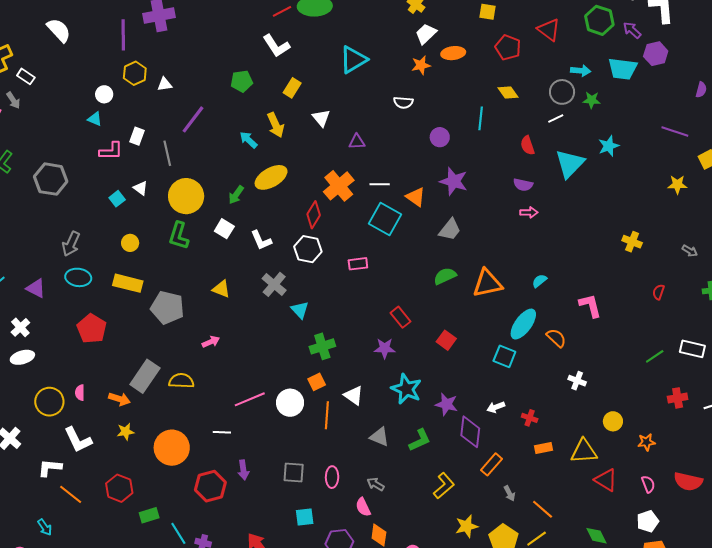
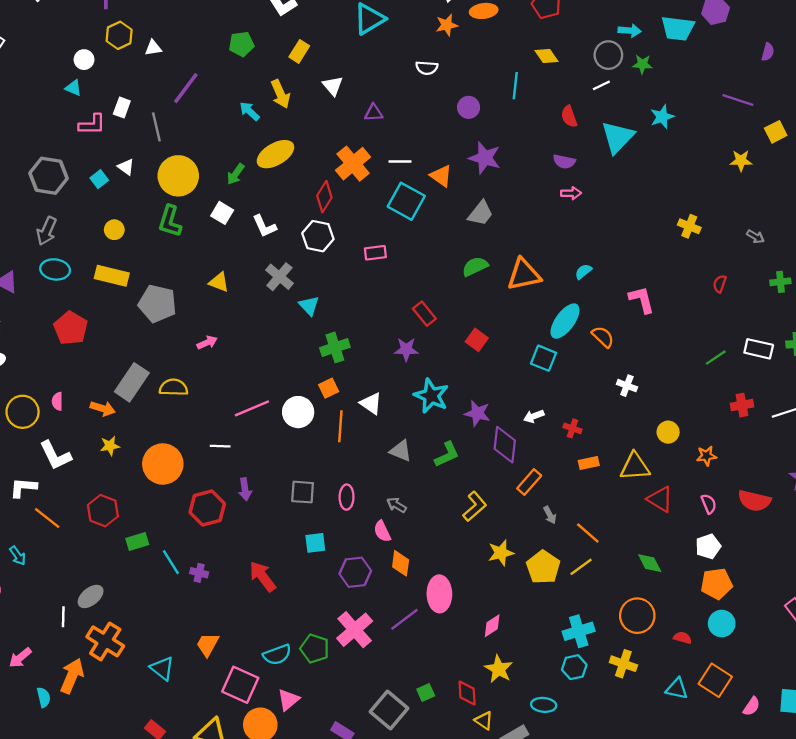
gray hexagon: (51, 179) -> (48, 176), moved

